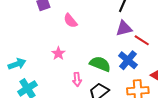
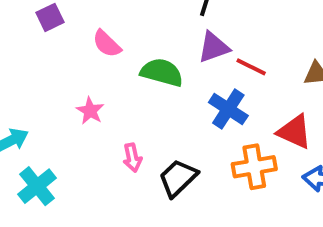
green semicircle: (100, 64) -> (162, 72), moved

